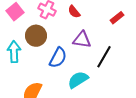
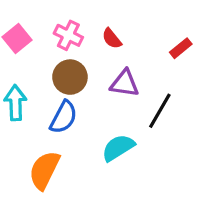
brown circle: (36, 36) -> (70, 77), moved
blue semicircle: (58, 58) -> (64, 117), moved

